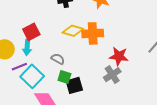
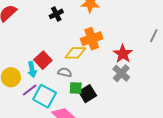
yellow diamond: (73, 31) -> (75, 53), moved
red square: (31, 32) -> (43, 60), moved
red star: (119, 56) -> (123, 54), turned -30

